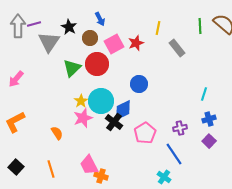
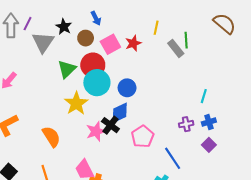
purple line: (34, 24) -> (27, 24), turned -48
green line: (200, 26) -> (186, 40), moved
blue circle: (139, 84) -> (127, 88), moved
yellow star: (81, 101) -> (76, 103), size x1.6
cyan circle: (101, 101) -> (97, 83), moved
pink star: (83, 118) -> (96, 131), moved
purple cross: (180, 128) -> (186, 124), moved
orange semicircle: (57, 133) -> (51, 137), size x1.5

